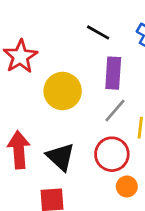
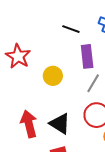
yellow circle: (63, 91) -> (53, 76), size x0.7

